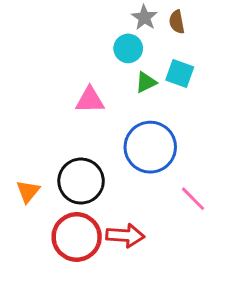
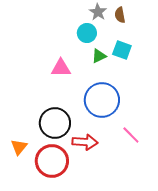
orange triangle: (28, 191) -> (19, 147), moved
red arrow: (125, 236) -> (85, 142), moved

